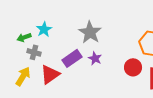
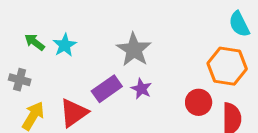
green arrow: (24, 37) -> (35, 42), moved, turned 56
gray cross: (34, 52) -> (20, 80), moved

